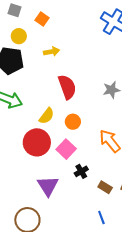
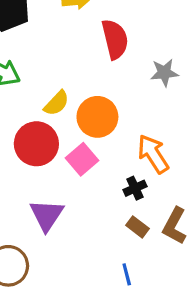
red semicircle: (67, 87) -> (115, 39), moved
orange circle: (73, 122) -> (97, 117), size x1.6
black cross: (81, 171) -> (135, 188), moved

